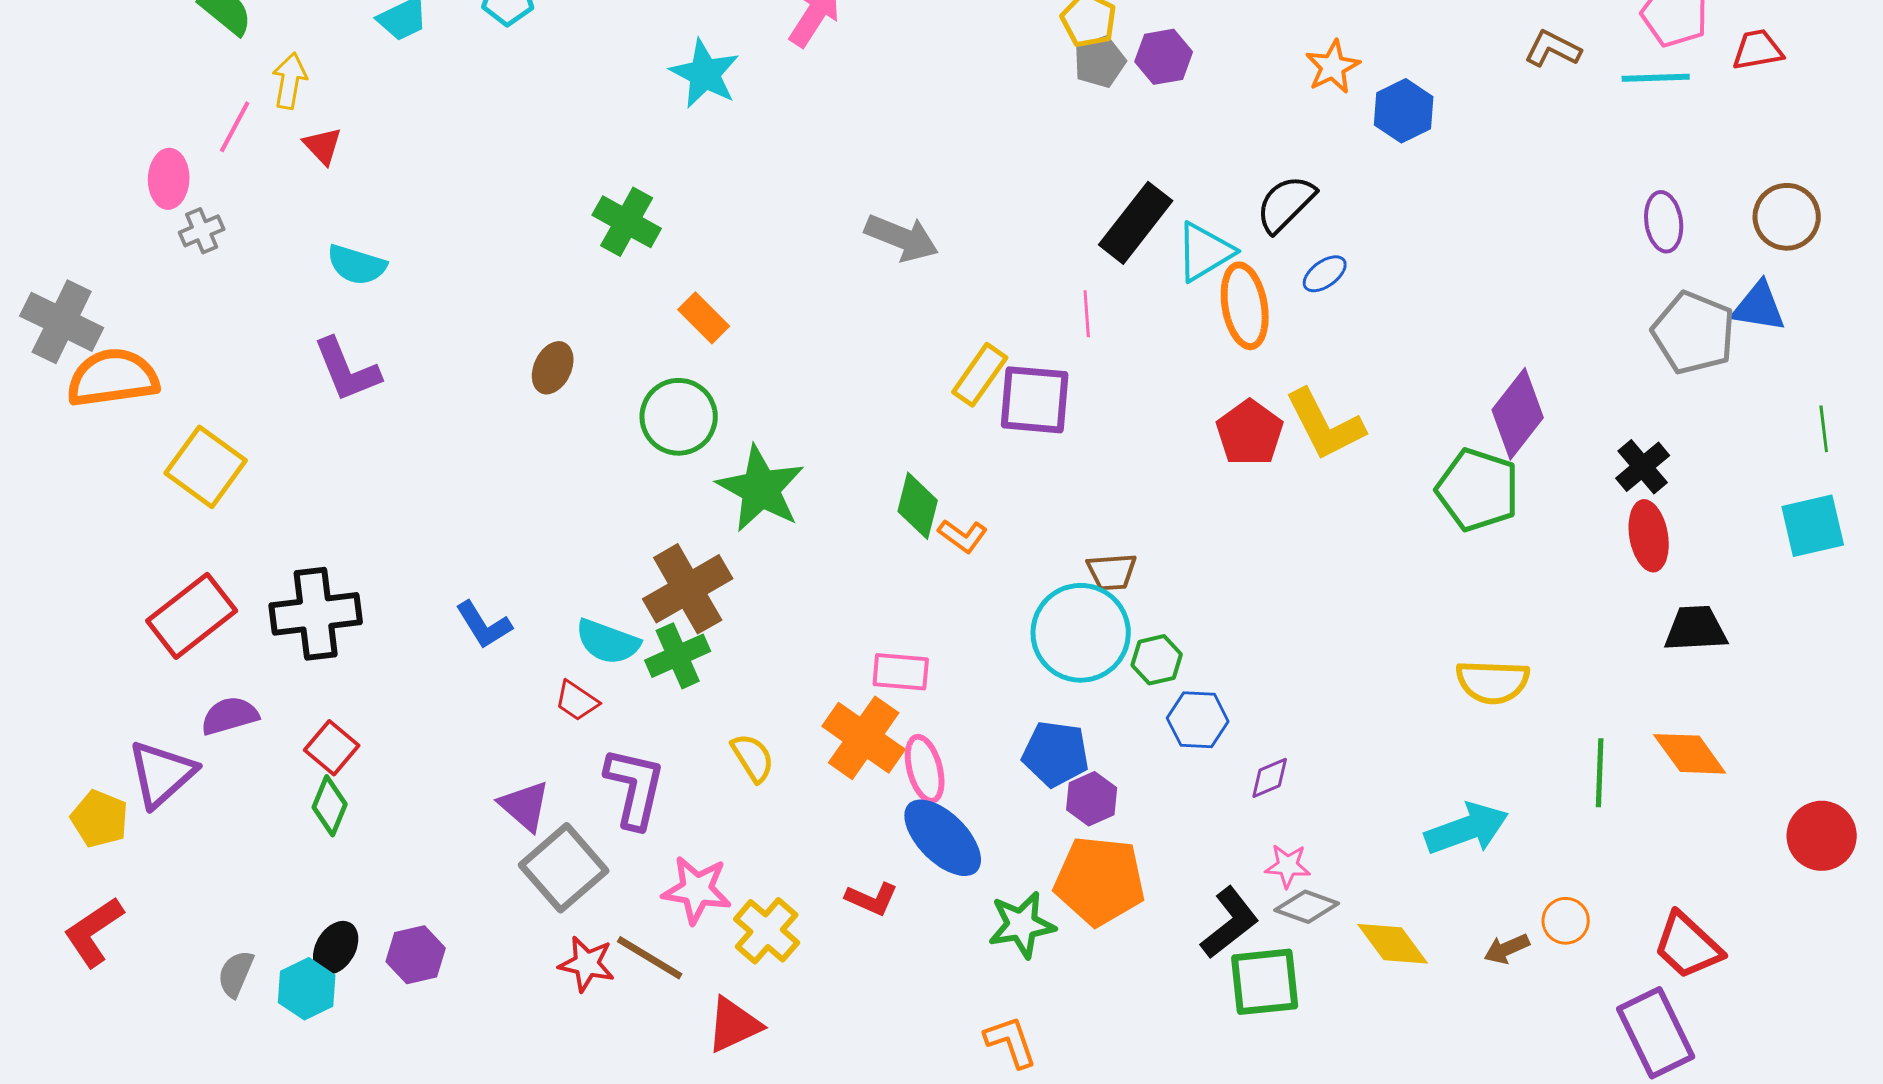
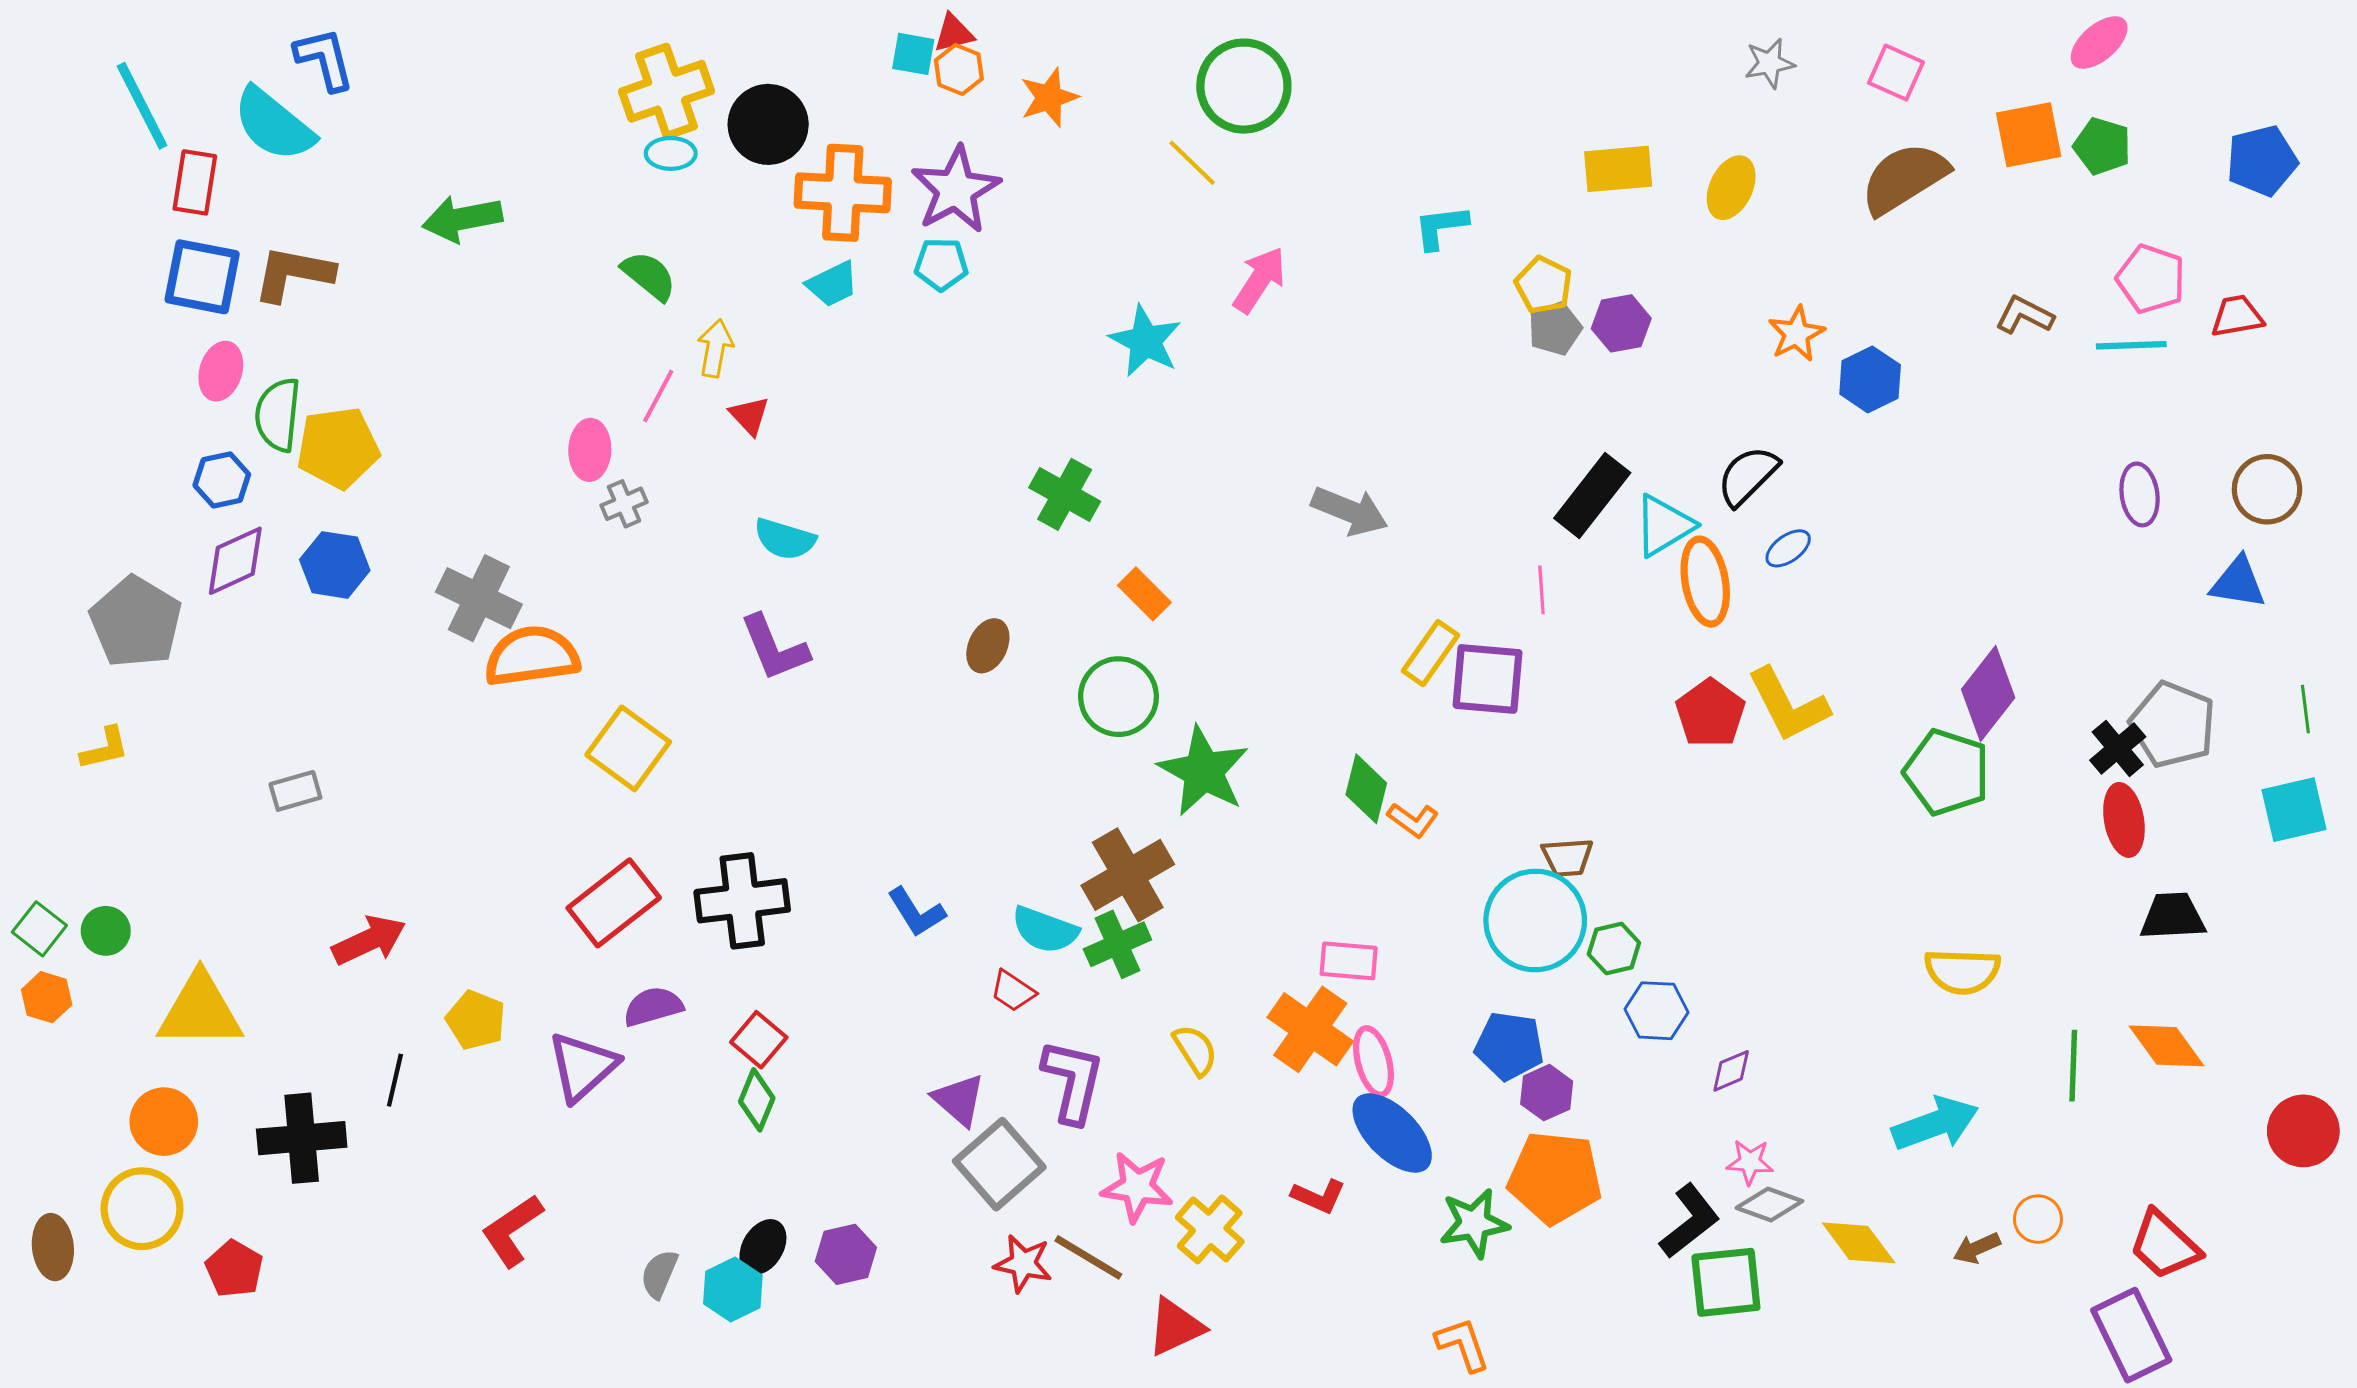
gray pentagon: (1694, 333) -> (2173, 725), moved
yellow pentagon: (100, 819) -> (476, 1020), moved

